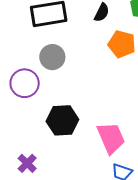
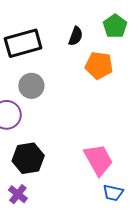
black hexagon: (62, 120) -> (28, 158), moved

